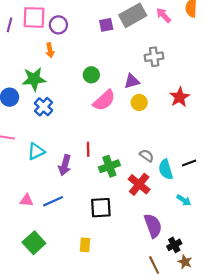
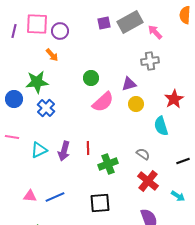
pink arrow: (164, 15) -> (155, 32), moved
purple square: (106, 25) -> (104, 23), moved
orange arrow: (50, 50) -> (52, 55), turned -32
purple arrow: (65, 165) -> (64, 151), moved
cyan semicircle: (166, 169) -> (161, 126), moved
red cross: (139, 184) -> (148, 181), moved

